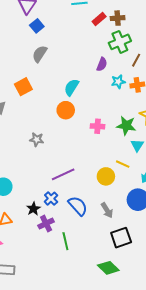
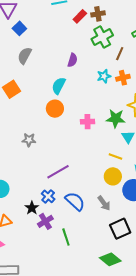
purple semicircle: (102, 64) -> (72, 60), moved
yellow circle: (106, 176) -> (113, 176), moved

